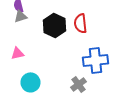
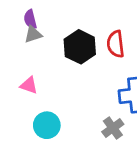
pink triangle: (18, 53) -> (29, 85), turned 32

